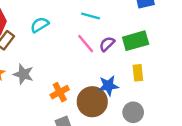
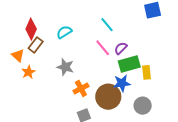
cyan line: (91, 16) -> (107, 25), turned 35
green rectangle: (136, 41) -> (129, 64), moved
gray star: (23, 74) -> (65, 67), moved

